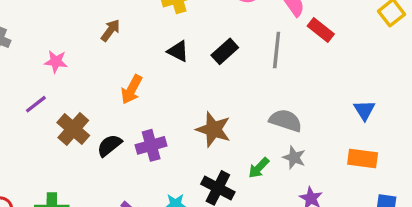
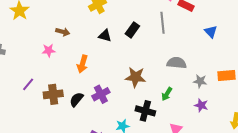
brown arrow: (110, 30) -> (63, 32), turned 80
pink star: (56, 62) -> (49, 50), moved
blue triangle: (364, 110) -> (211, 32), moved
brown cross: (73, 129) -> (53, 94), turned -36
gray star: (294, 158) -> (200, 81), moved

